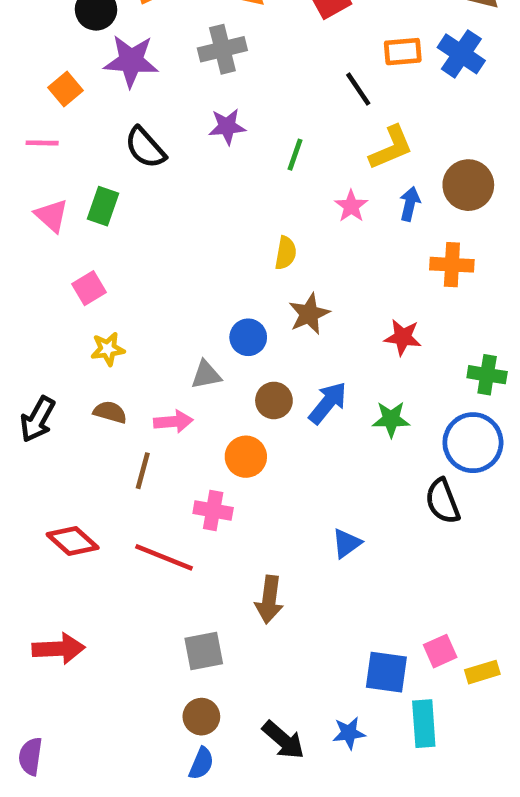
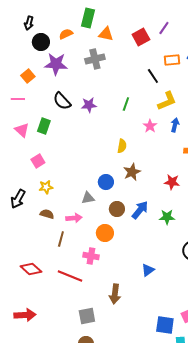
purple star: (227, 127) -> (89, 105), moved
black arrow: (37, 419) -> (18, 199), moved

